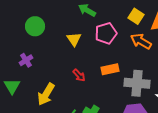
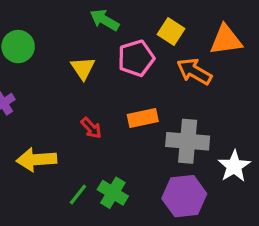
yellow square: (136, 16) -> (171, 32), moved
yellow arrow: (46, 94) -> (36, 160), turned 55

